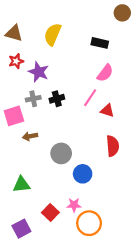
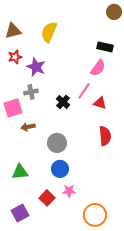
brown triangle: (14, 33) -> (13, 31), turned -30
black rectangle: (100, 43) -> (105, 47), moved
black cross: (57, 99) -> (63, 102), moved, turned -32
blue circle: (83, 174) -> (60, 169), moved
orange circle: (89, 223) -> (95, 215), moved

